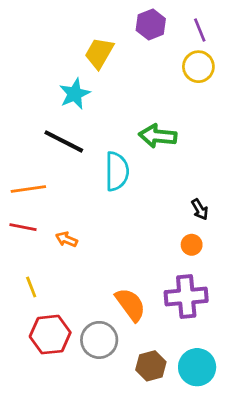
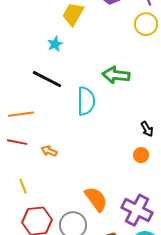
cyan star: (75, 94) -> (55, 44), size x0.7
purple cross: (186, 296) -> (137, 210), moved, turned 32

